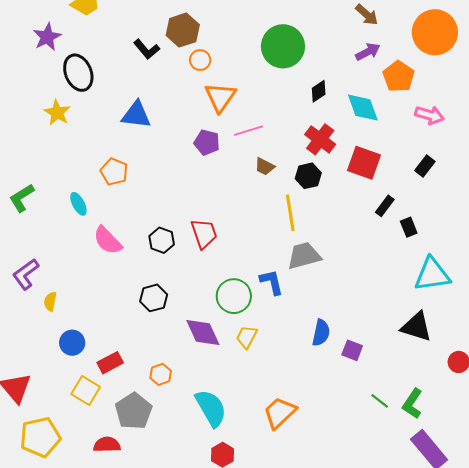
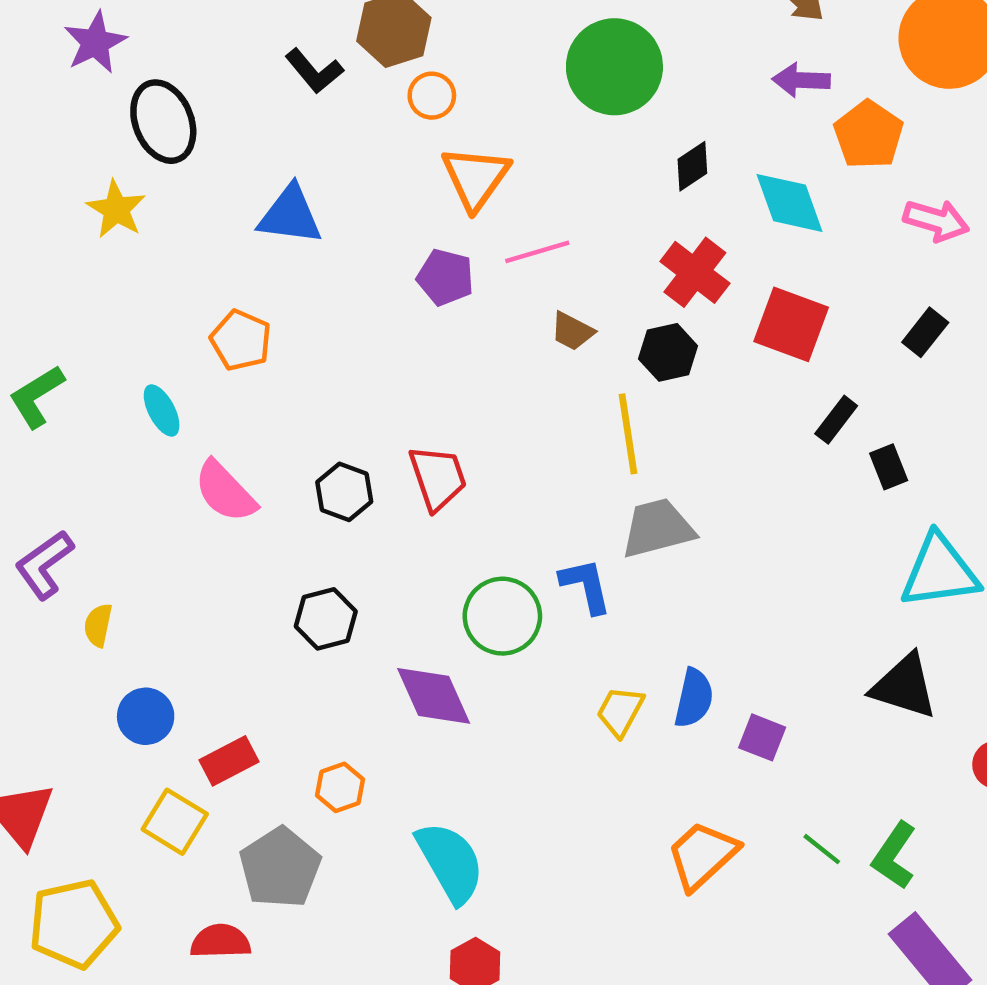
purple arrow: (368, 52) -> (801, 80), turned -150
yellow trapezoid: (247, 337) -> (620, 711), moved
orange trapezoid: (280, 413) -> (702, 855), moved

